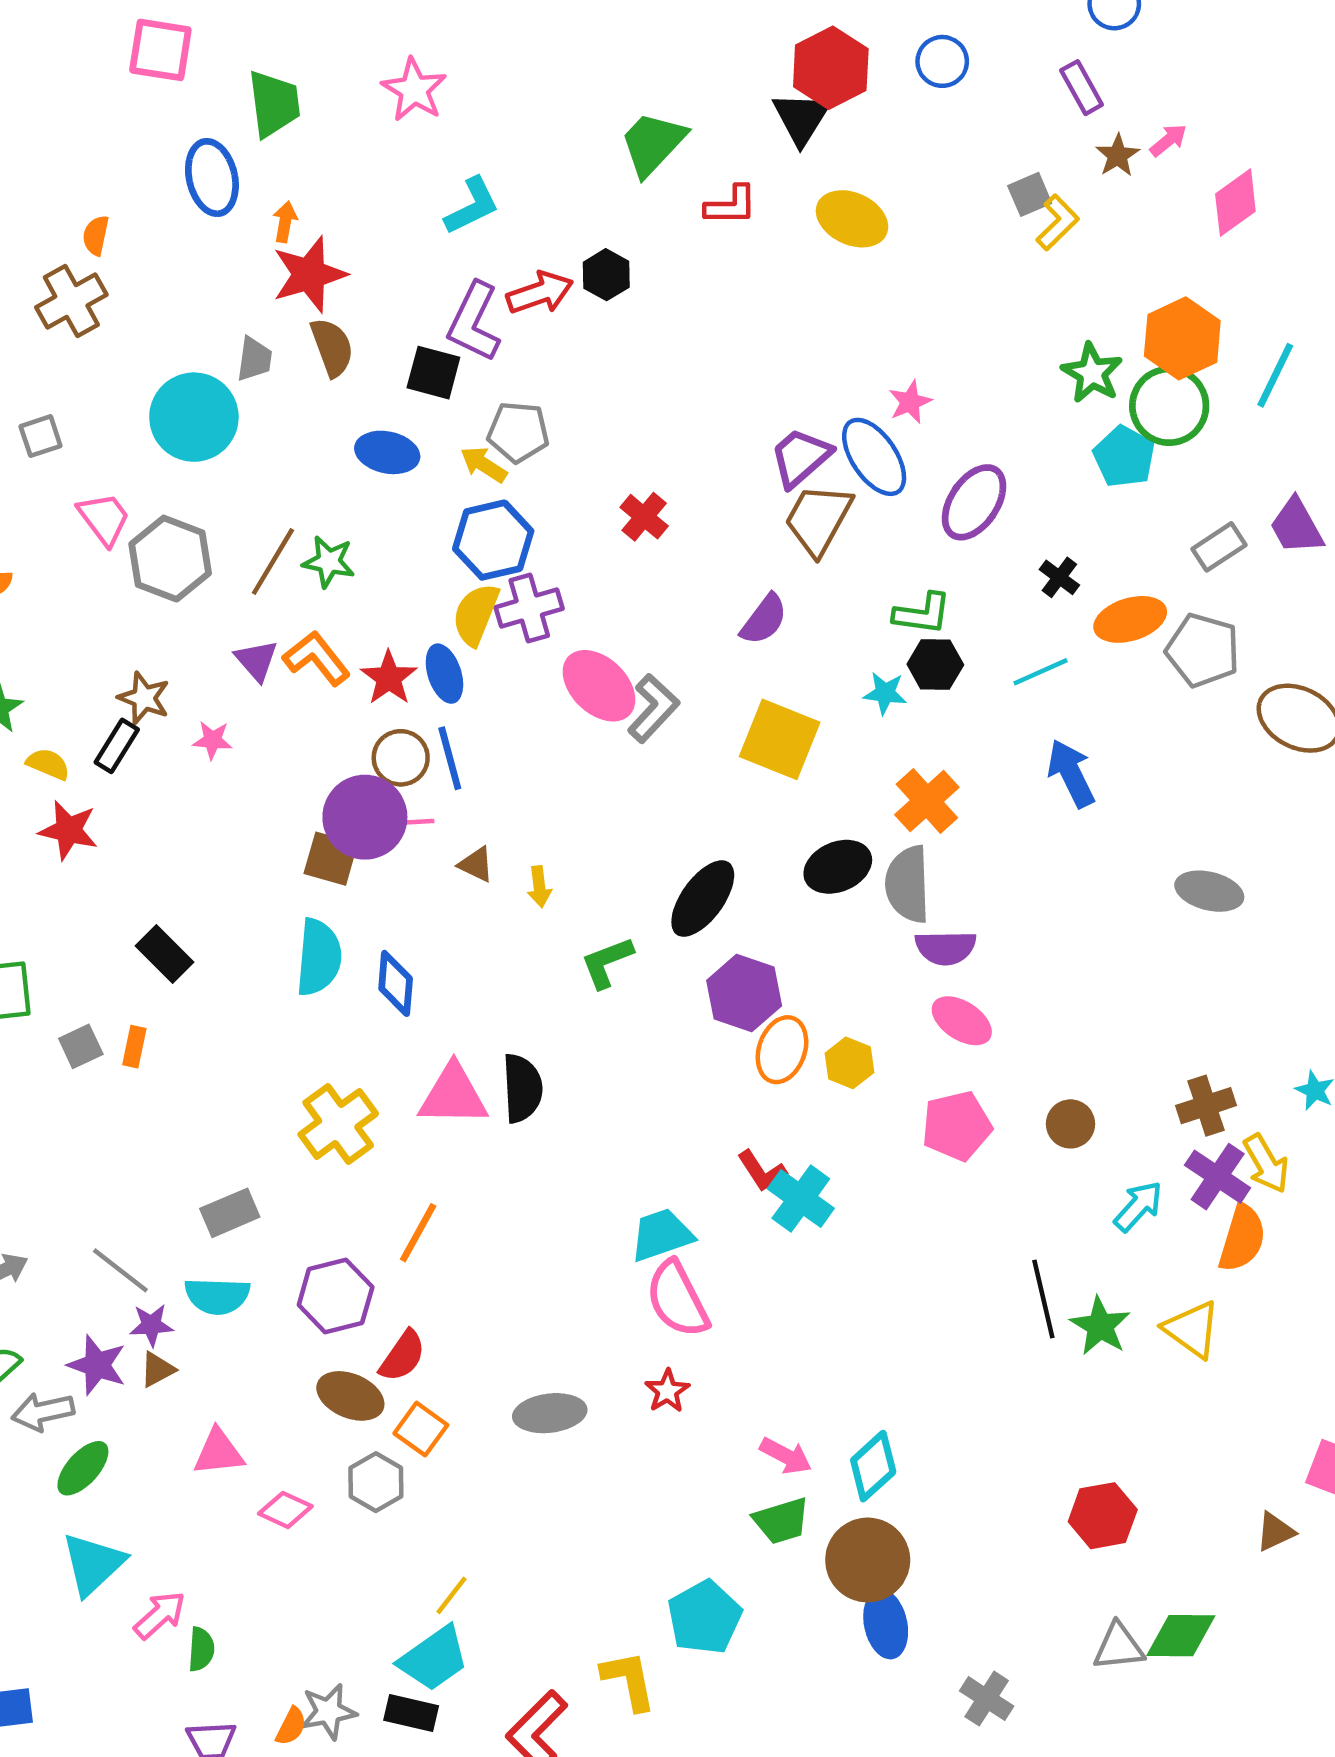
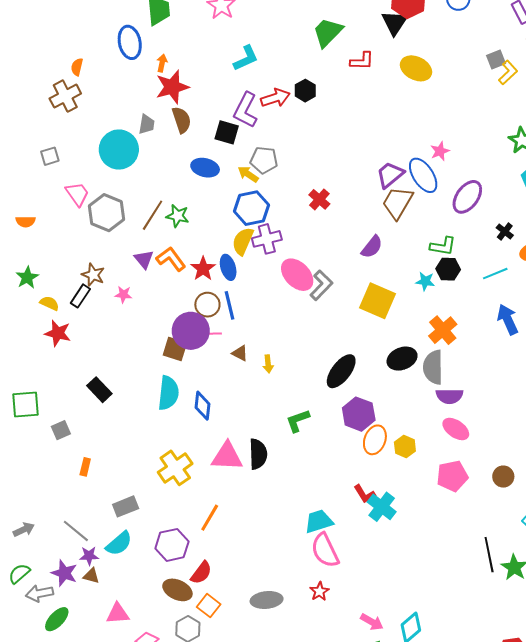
green L-shape: (607, 962) -> (298, 421), moved
orange rectangle: (134, 1047) -> (85, 467), moved
cyan semicircle: (217, 1296) -> (119, 544), turned -44
brown triangle: (157, 1370) -> (91, 576), turned 42

